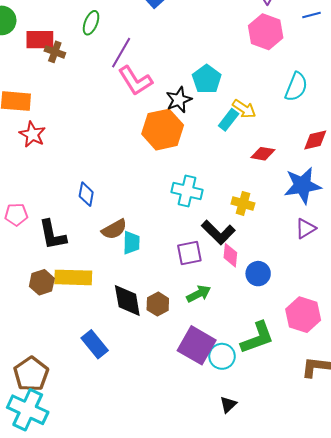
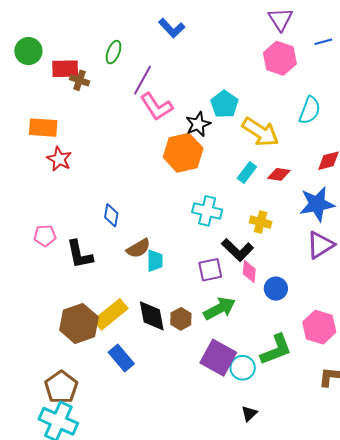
yellow arrow: (244, 109) -> (260, 132), size x1.6
cyan rectangle: (229, 120) -> (247, 172), moved
purple triangle: (305, 228) -> (320, 245), size x1.4
yellow rectangle: (73, 277) -> (111, 314), moved, turned -40
brown hexagon: (42, 282) -> (79, 323), moved, size x1.6
green arrow: (199, 294) -> (220, 309), size x1.4

